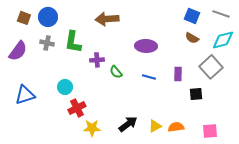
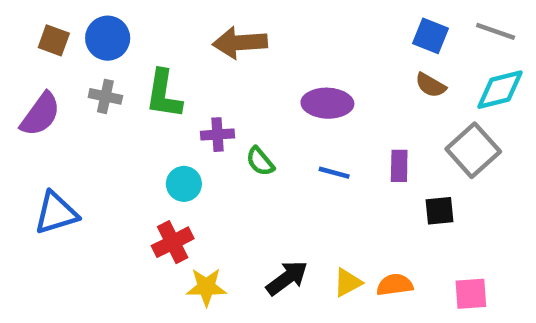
cyan circle: (65, 87) -> (184, 184), moved

